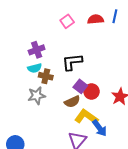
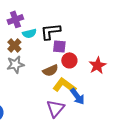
cyan semicircle: (35, 68) -> (29, 33), moved
brown cross: (46, 76) -> (14, 45), moved, turned 32
purple square: (80, 86) -> (59, 46), moved, turned -32

